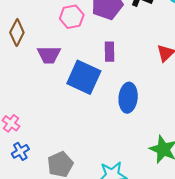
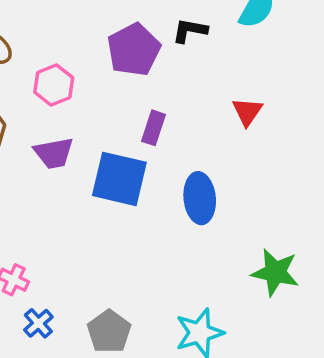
pink hexagon: (72, 17) -> (54, 85), moved
purple rectangle: (109, 52) -> (153, 128), turned 30

